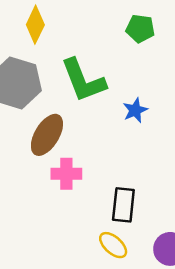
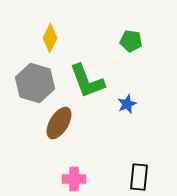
pink cross: (66, 174) -> (74, 179), moved
black rectangle: (123, 205) -> (139, 177), moved

